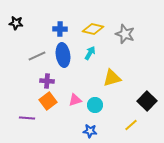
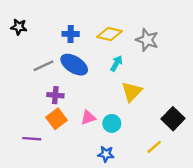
cyan arrow: (90, 53) -> (117, 63), moved
blue ellipse: (63, 55) -> (74, 65), turned -50
yellow triangle: (112, 78) -> (132, 92), turned -30

